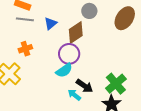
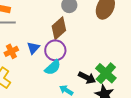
blue triangle: (51, 23) -> (33, 48), moved
black arrow: (84, 86) -> (87, 78), moved

